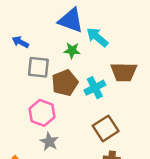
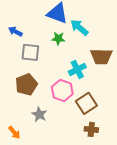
brown pentagon: (65, 83) -> (26, 84), moved
pink hexagon: (42, 113) -> (62, 90), moved

